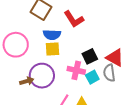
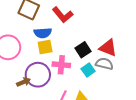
pink cross: (76, 70) -> (61, 65), moved
gray semicircle: (109, 73) -> (104, 64), turned 120

